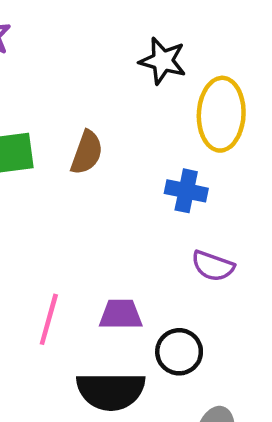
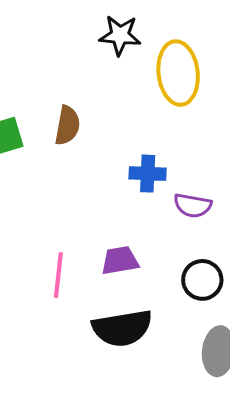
blue cross: (186, 191) -> (148, 174), moved
black circle: (179, 352) -> (202, 280), moved

